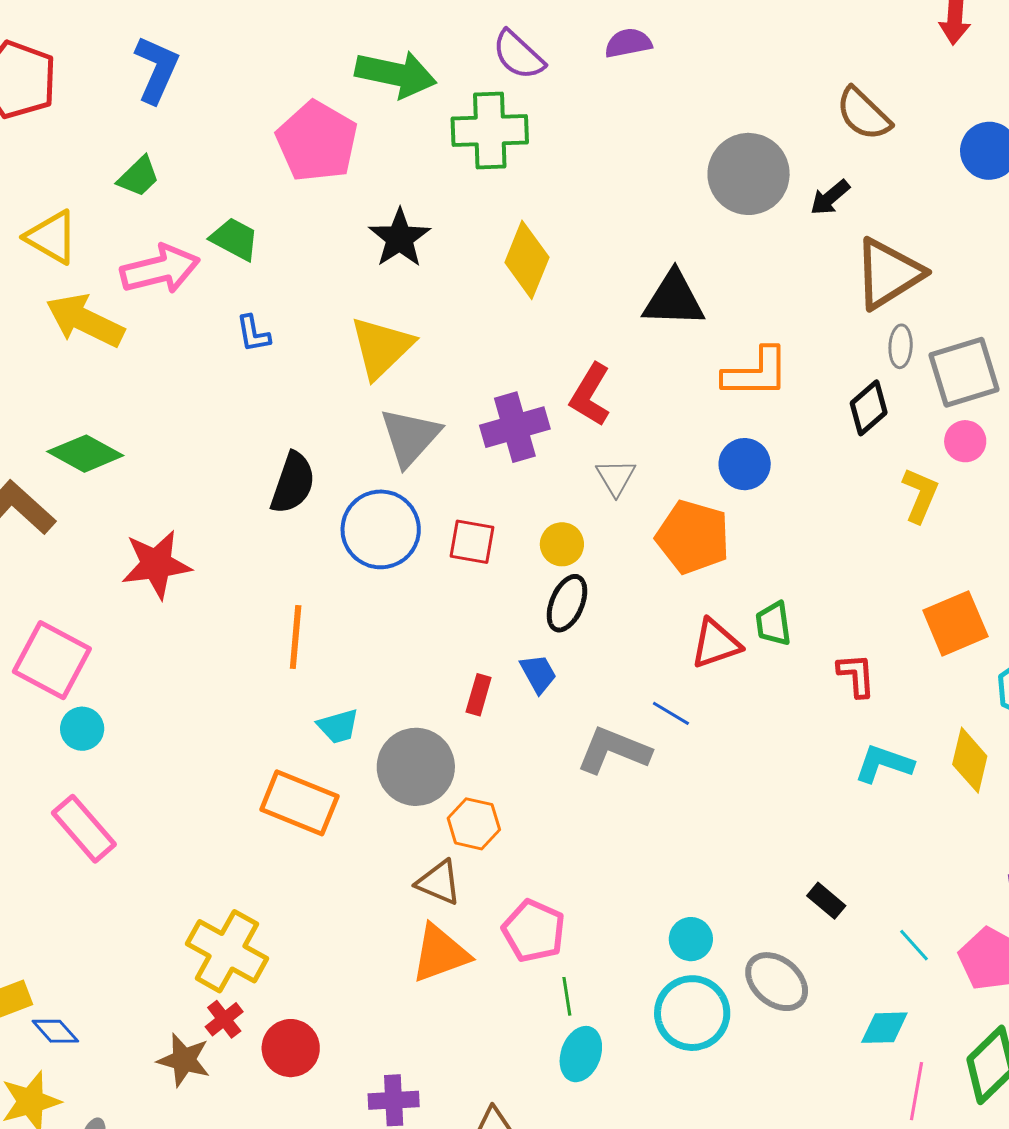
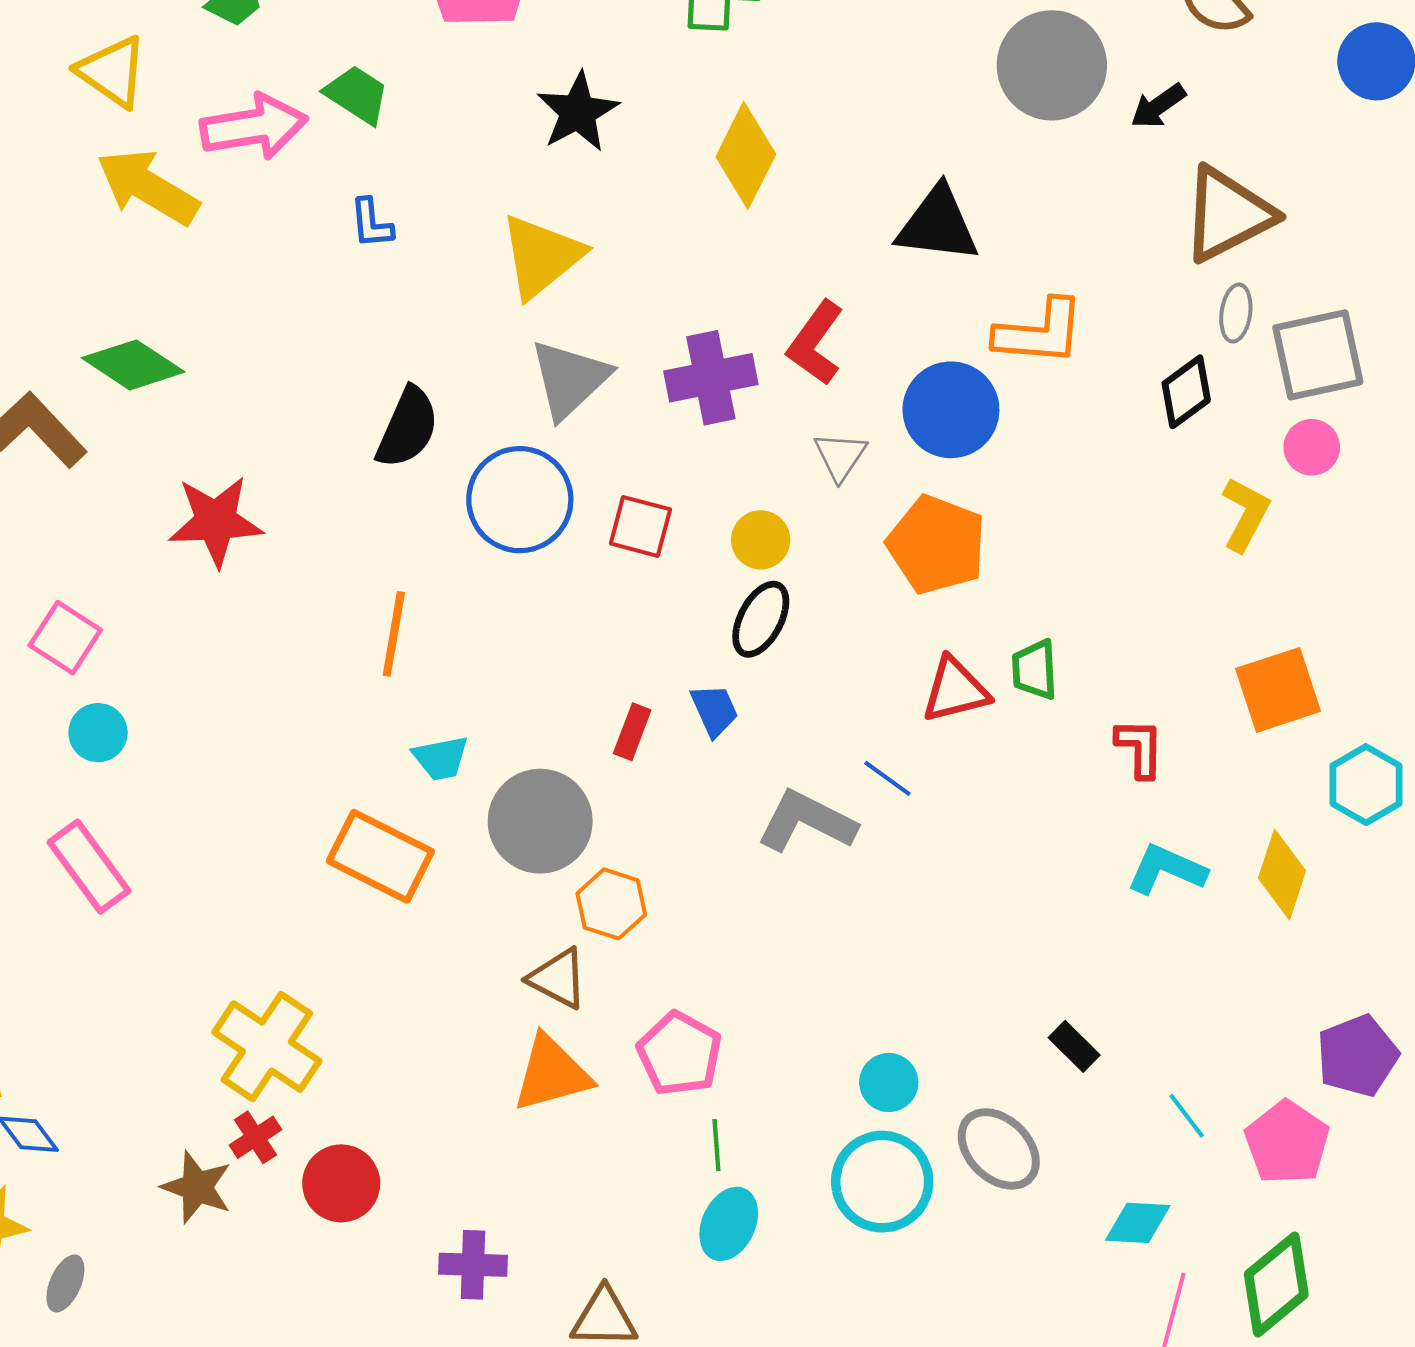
blue circle: (745, 464) -> (951, 410), moved, size x1.4
pink square: (52, 660) -> (65, 638), size x0.7

